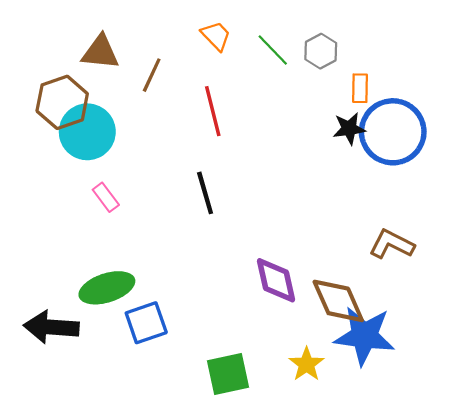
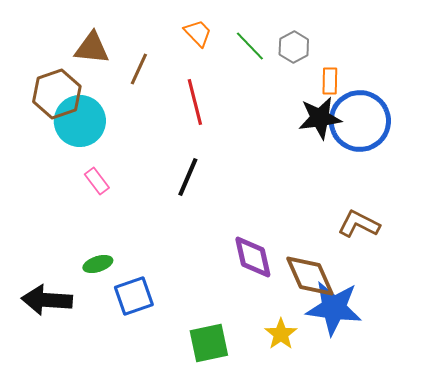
black star: (349, 129) -> (320, 118), size x1.4
black line: (205, 193) -> (188, 177), turned 39
green ellipse: (107, 288) -> (98, 264), size x0.6

